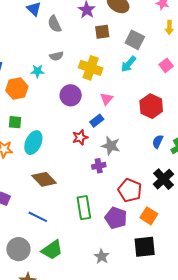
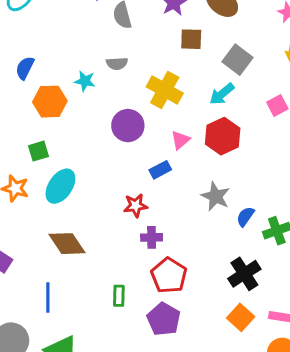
red hexagon: (151, 106) -> (223, 136), moved
green square: (15, 122) -> (38, 151), turned -32
red star: (80, 137) -> (136, 206), moved
gray star: (111, 146) -> (216, 196), moved
red pentagon: (130, 190) -> (169, 275), moved
green rectangle: (84, 208) -> (119, 296), size x0.6
orange square: (149, 216) -> (241, 317), moved
blue line: (38, 217) -> (48, 297), turned 54

